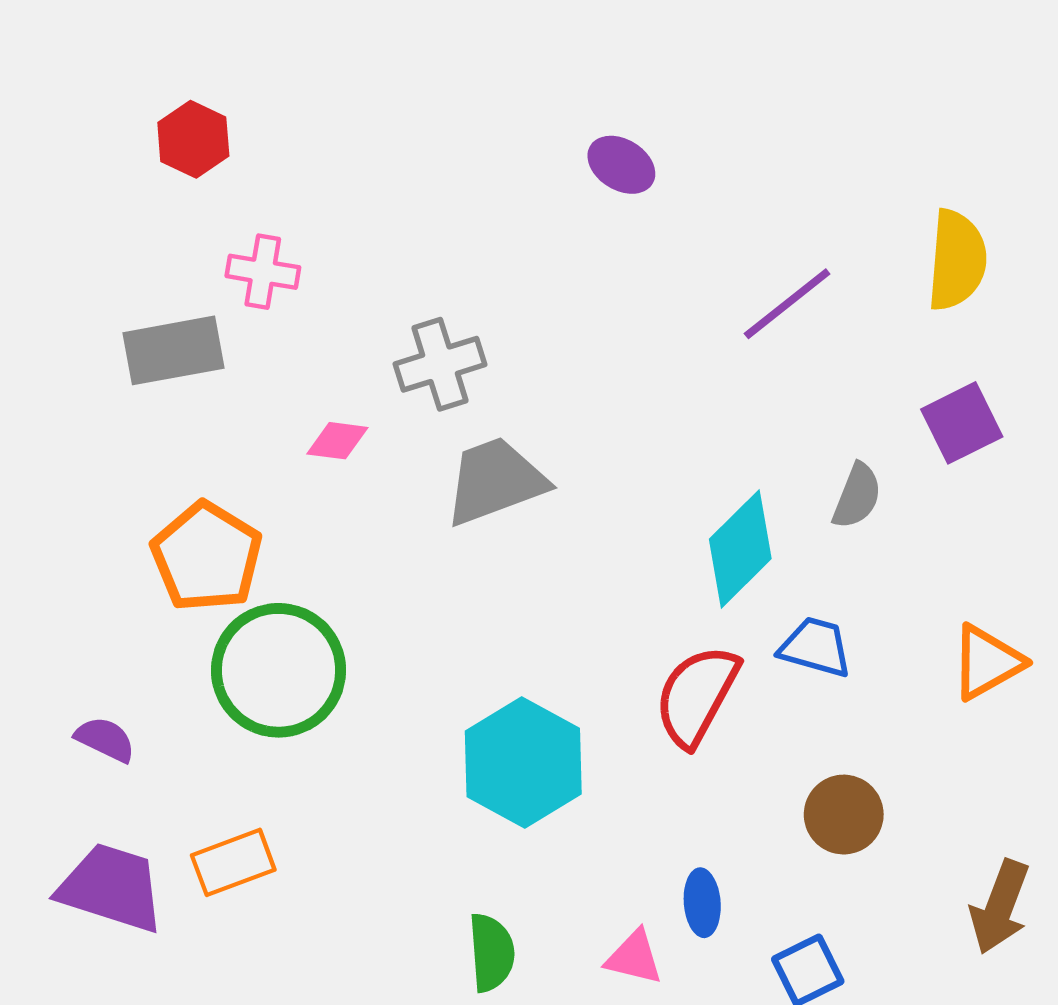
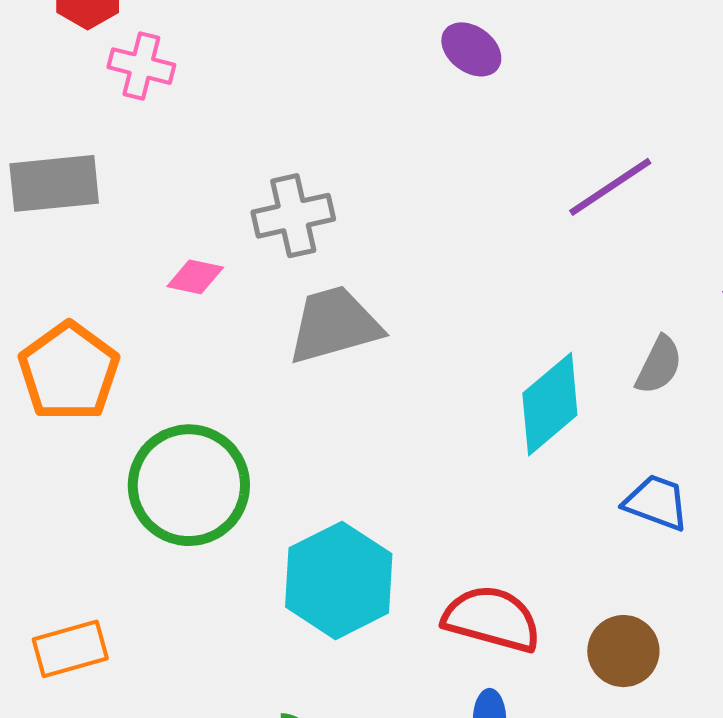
pink cross: (263, 272) -> (141, 66), moved
blue trapezoid: (816, 647) -> (656, 502), moved
green circle: (279, 670) -> (189, 485), moved
red semicircle: (697, 696) -> (492, 619), moved, turned 72

